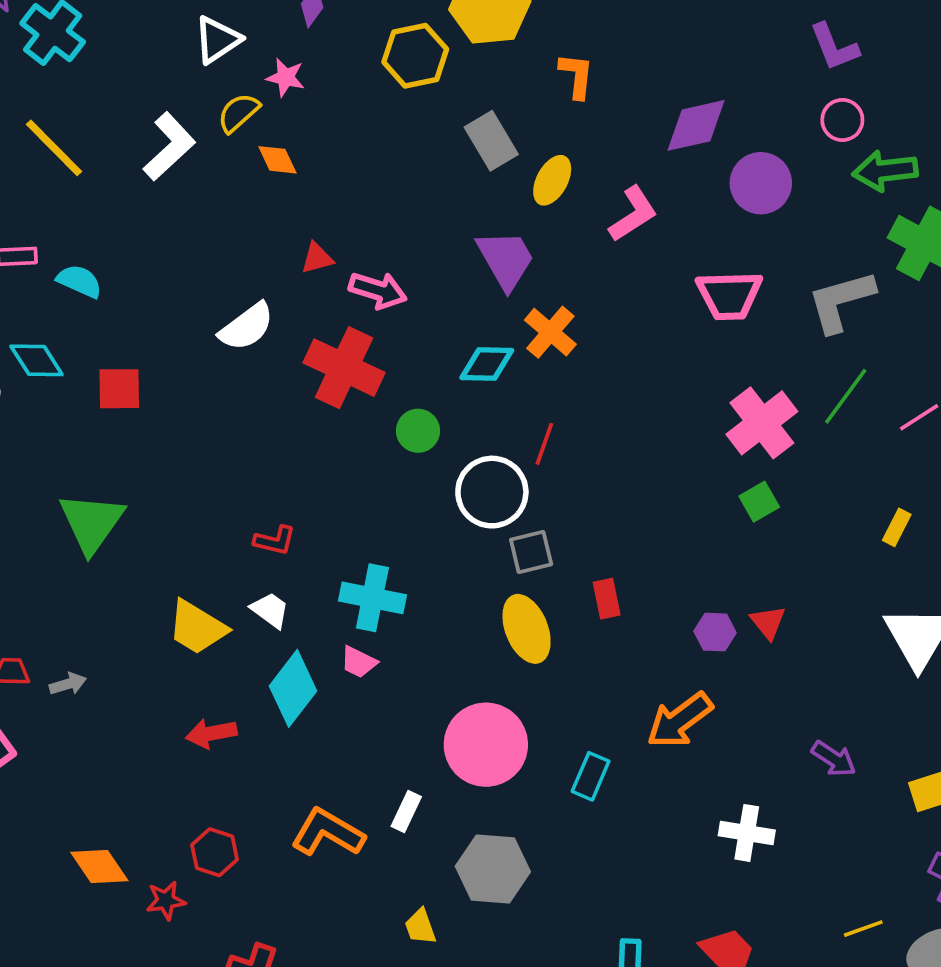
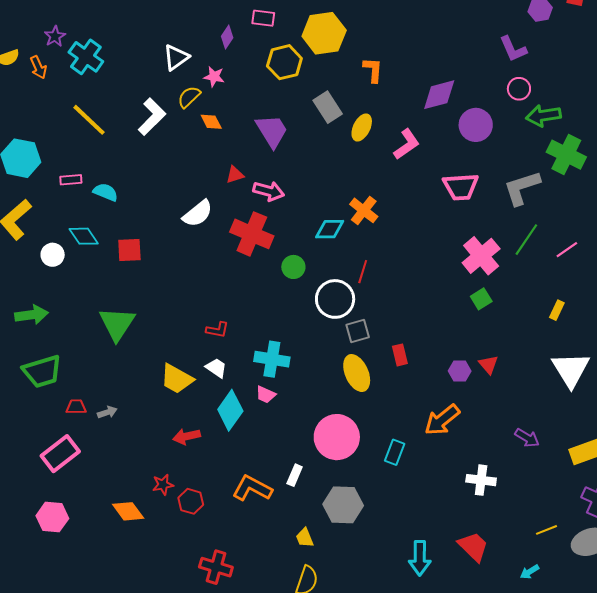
purple trapezoid: (506, 260) -> (272, 131), moved
red star: (166, 900) -> (163, 485), moved

